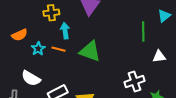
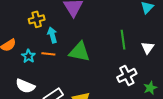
green line: (143, 32) -> (123, 40), moved
white triangle: (159, 56) -> (148, 48), turned -40

